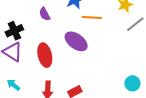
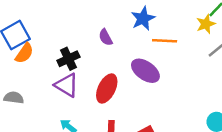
red ellipse: (45, 55) -> (107, 88), turned 40

